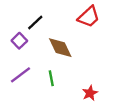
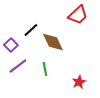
black line: (35, 23) -> (31, 30), moved
purple square: (19, 41) -> (11, 45), moved

